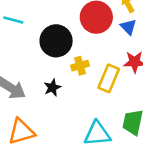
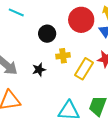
black circle: (56, 41) -> (47, 34), size x0.7

